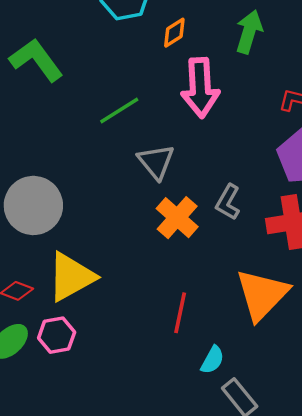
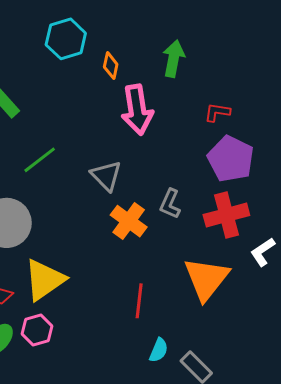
orange diamond: (174, 33) -> (111, 66), turned -40
green line: (119, 111) -> (40, 160), moved
cyan semicircle: (212, 360) -> (159, 350), moved

